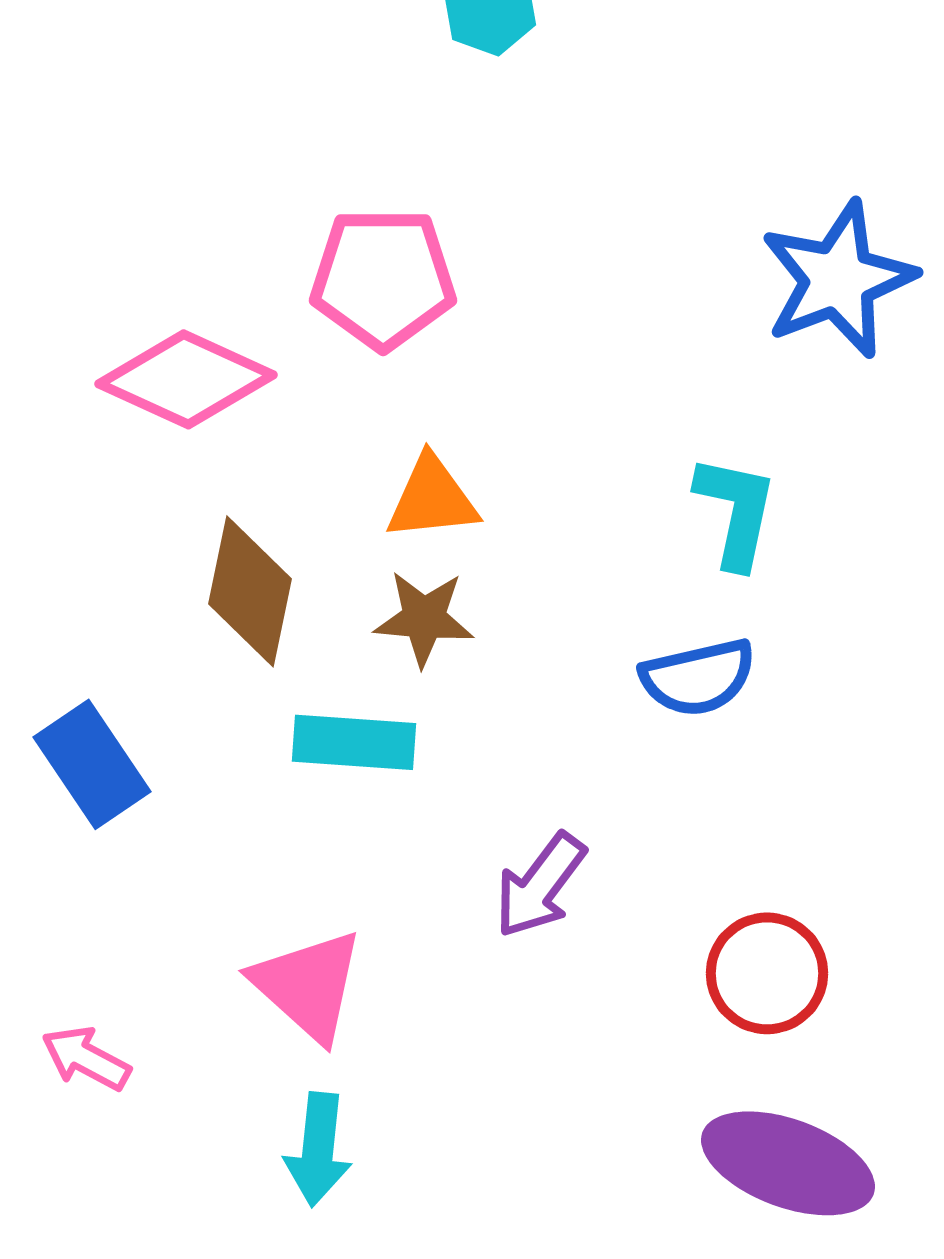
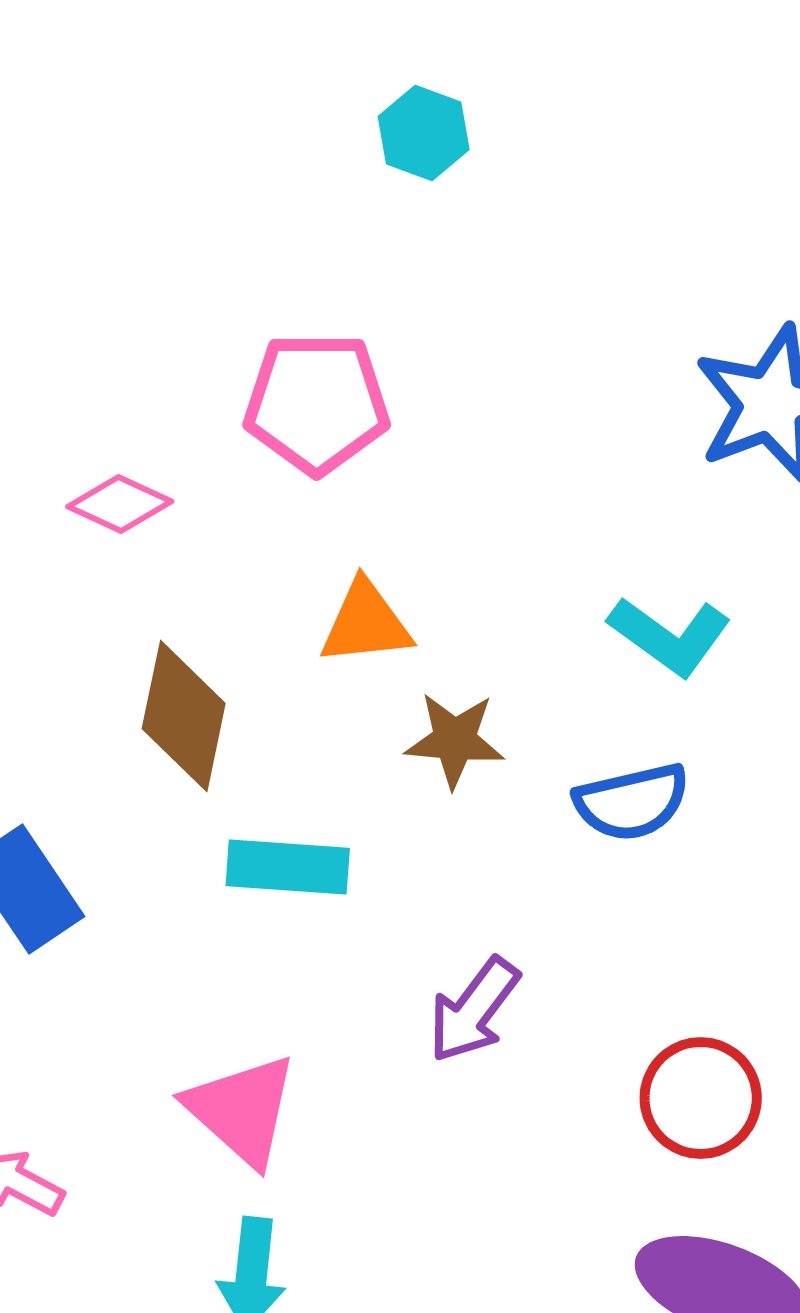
pink diamond: (186, 379) -> (120, 504), size x0.6
cyan L-shape: (736, 511) -> (670, 636), turned 114
brown star: (424, 618) -> (455, 740), moved

